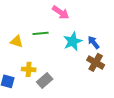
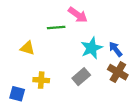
green line: (41, 33) -> (56, 27), moved
gray rectangle: (45, 80) -> (81, 77), moved

